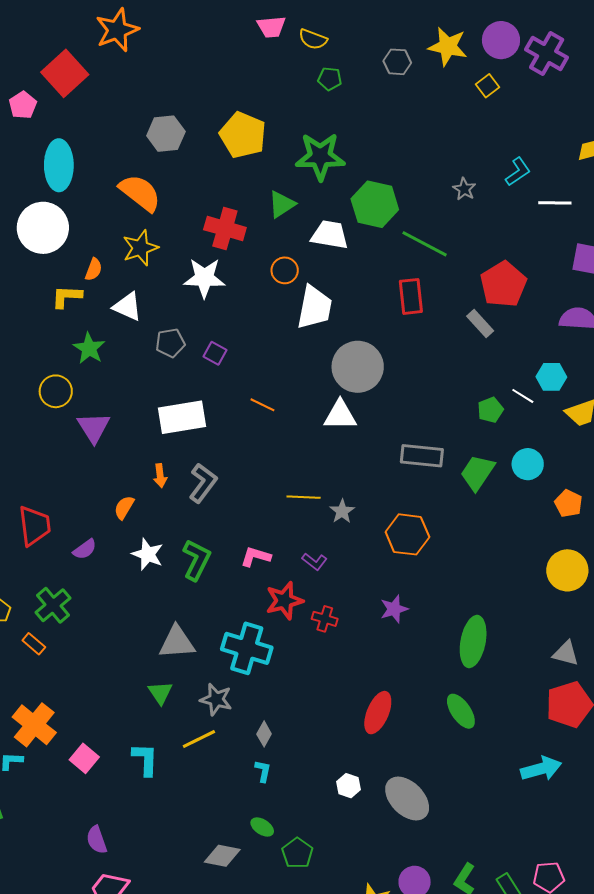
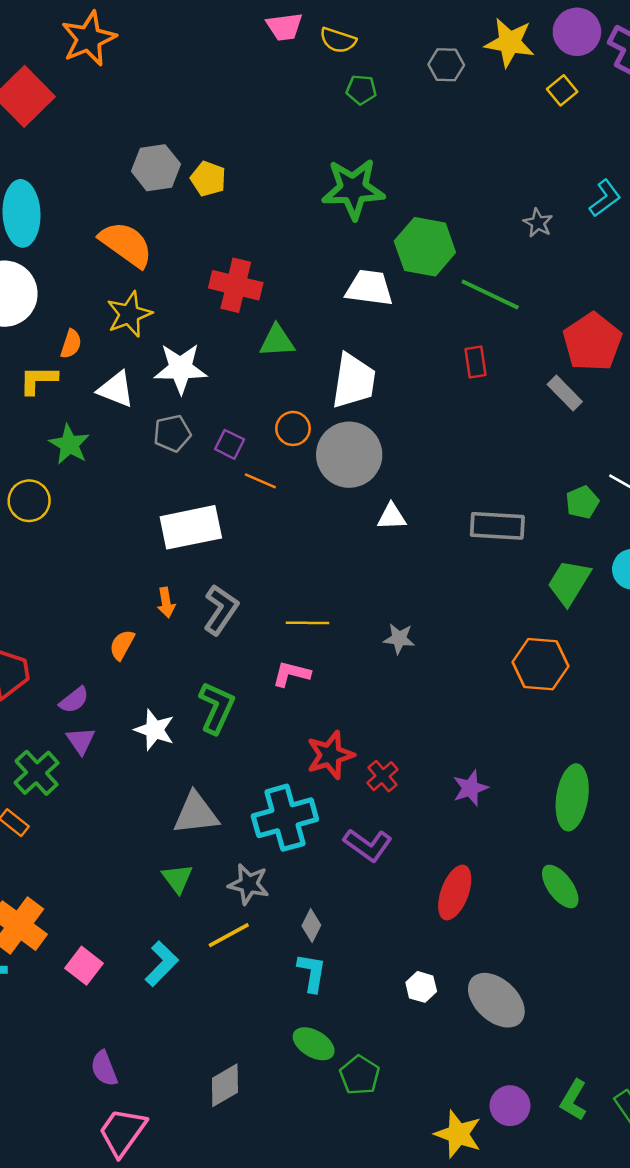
yellow pentagon: (243, 135) -> (208, 179), moved, size x0.6
green triangle: (282, 204) -> (277, 341), moved, turned 32
orange circle: (285, 270) -> (293, 428), moved
white star: (204, 278) -> (181, 368), moved
red rectangle: (411, 296) -> (476, 362), size x0.7
gray circle: (358, 367) -> (349, 455), moved
orange line: (262, 405) -> (260, 481), moved
white triangle: (340, 415) -> (392, 517), size x0.7
purple triangle: (94, 427) -> (81, 741), moved, size x0.7
gray rectangle: (422, 456) -> (497, 526), moved
yellow line: (304, 497) -> (307, 623), moved
gray star: (342, 511) -> (399, 639), turned -30
orange hexagon: (407, 534) -> (540, 664), moved
white star: (148, 554) -> (154, 730), moved
pink L-shape: (256, 557) -> (291, 674), moved
purple L-shape: (315, 561) -> (368, 845), moved, size x1.5
purple star: (394, 609) -> (470, 788), moved
red cross: (325, 619) -> (382, 776), turned 35
cyan cross: (247, 648) -> (285, 818), turned -30
cyan L-shape: (145, 759) -> (162, 964), turned 45
cyan L-shape: (263, 771) -> (312, 973), size x1.4
green ellipse: (262, 827) -> (314, 1044), size x1.4
gray diamond: (222, 856) -> (225, 1085), moved, turned -39

